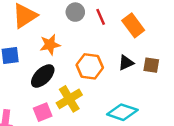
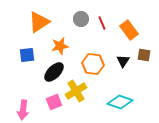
black triangle: (126, 63) -> (123, 61), turned -32
brown square: (151, 65) -> (144, 55), moved

